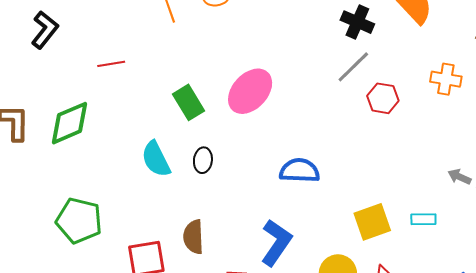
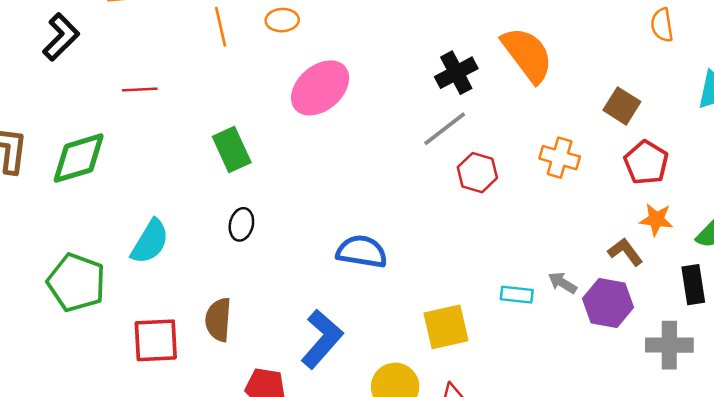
black cross: (357, 22) -> (456, 73), turned 32
pink ellipse: (250, 91) -> (320, 88), moved
cyan semicircle: (156, 159) -> (150, 242), moved, turned -129
cyan rectangle: (423, 219) -> (517, 295), moved

